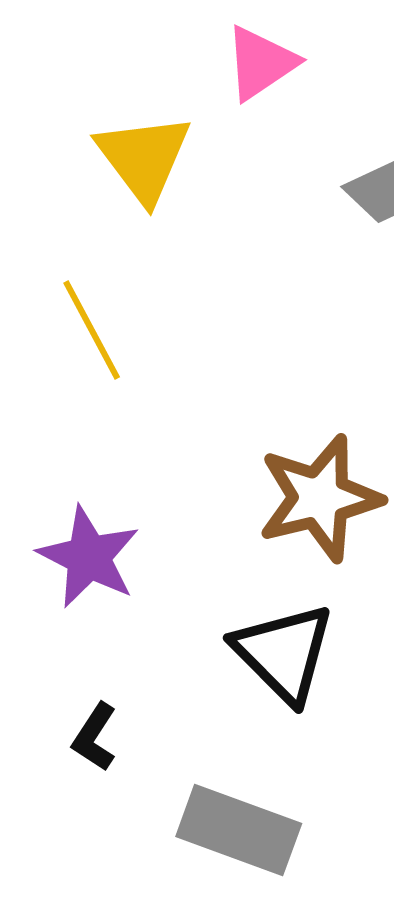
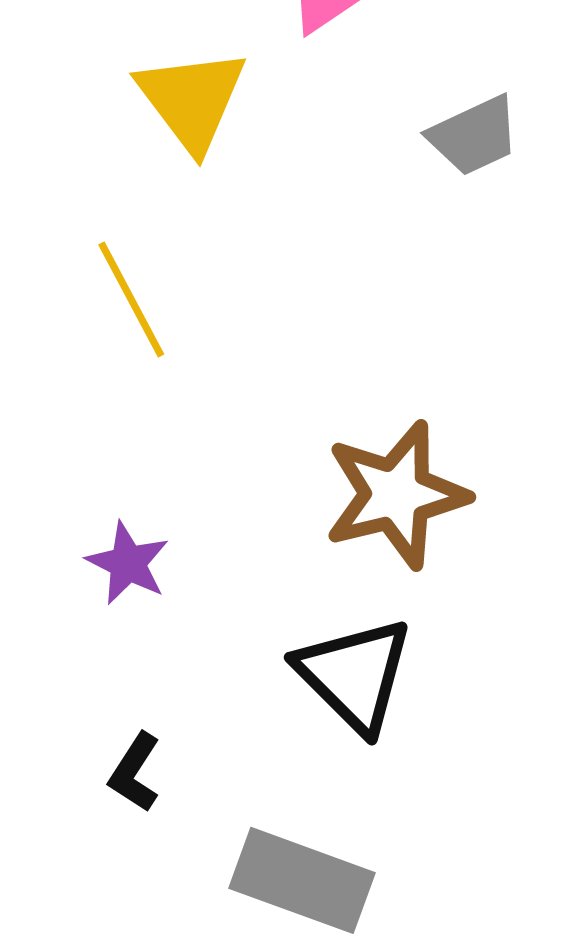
purple star: (89, 557) -> (128, 563), size x0.7

